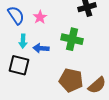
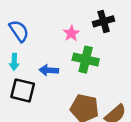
pink star: (40, 17) -> (71, 33), moved
cyan arrow: (23, 41) -> (14, 62), moved

